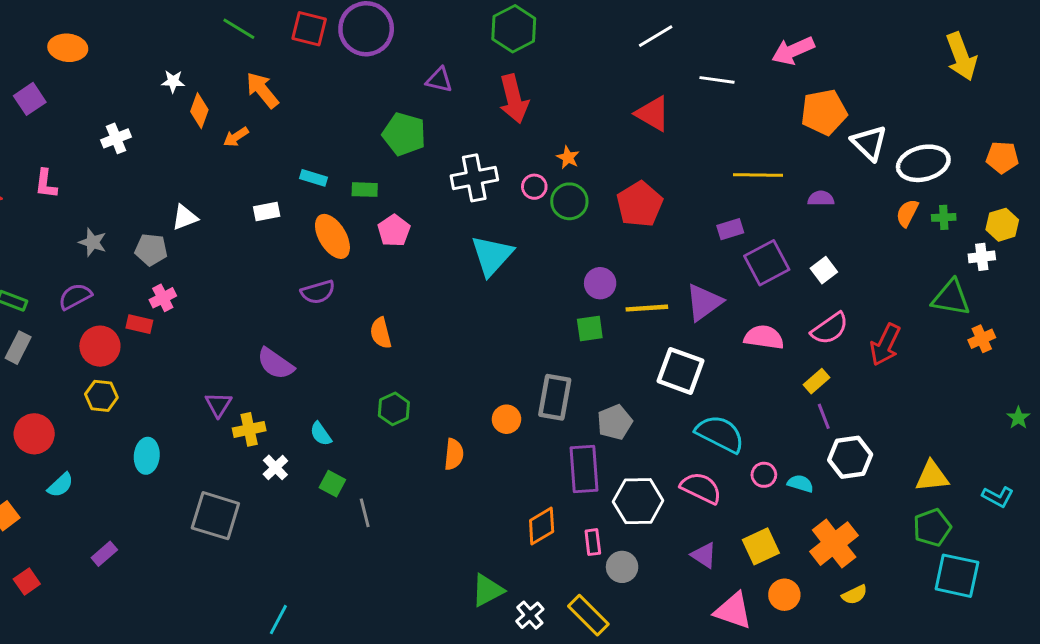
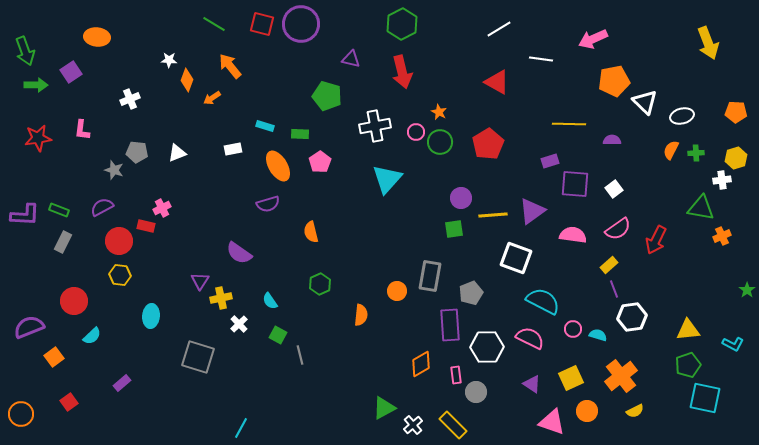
white ellipse: (923, 163) -> (682, 116), size x0.7
gray pentagon: (151, 250) -> (137, 152), moved
purple square: (767, 263) -> (575, 184), turned 32

